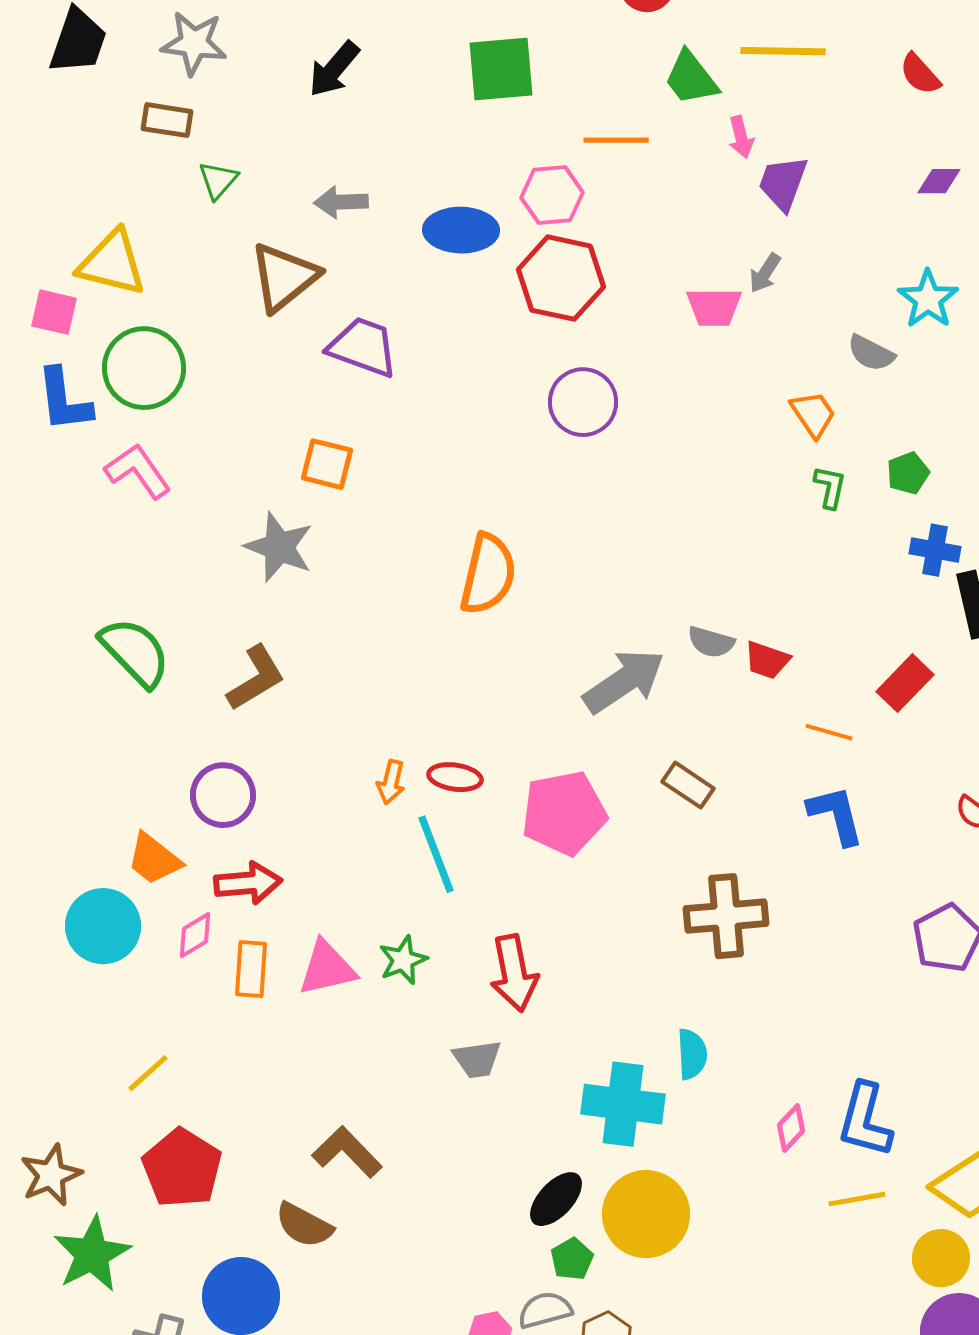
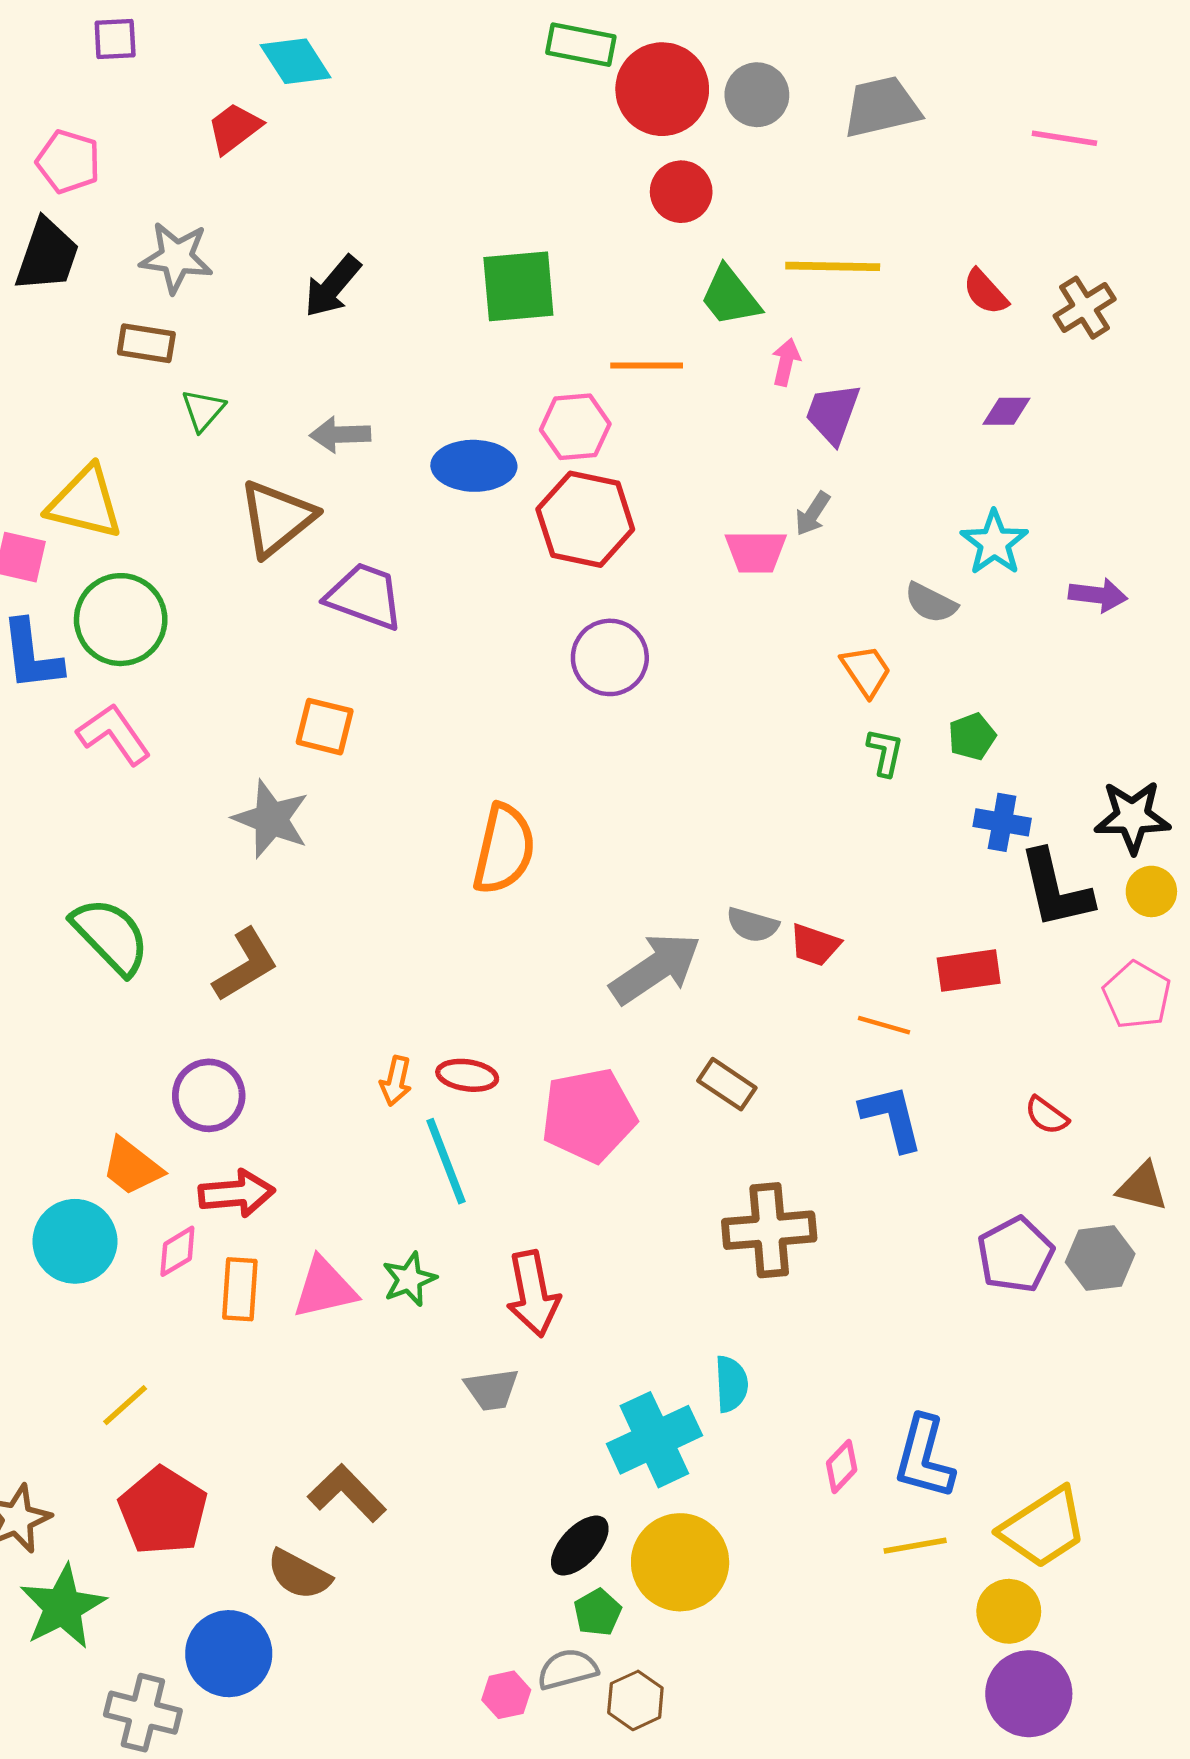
pink arrow: (741, 137) -> (786, 362), turned -153
red rectangle: (905, 683) -> (969, 971), turned 38
cyan cross: (623, 1104) -> (654, 1440), turned -32

